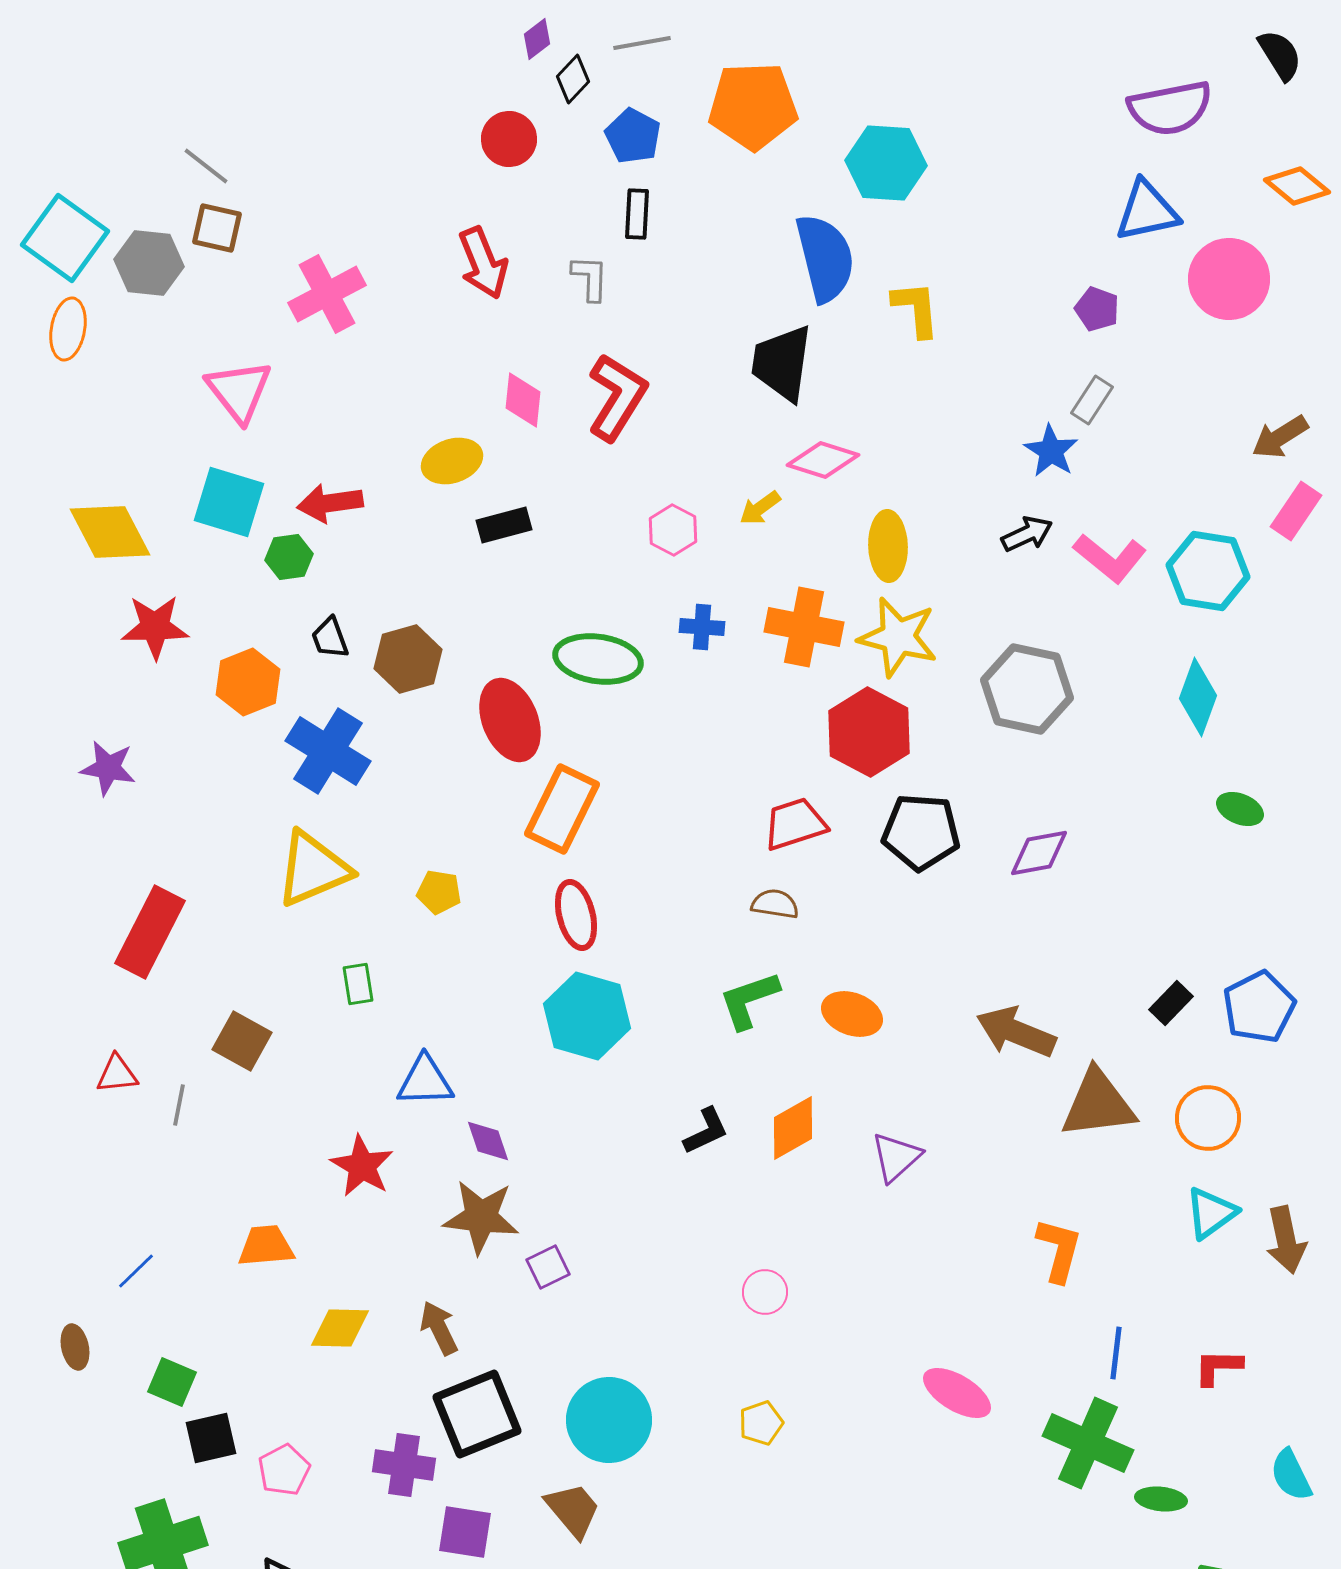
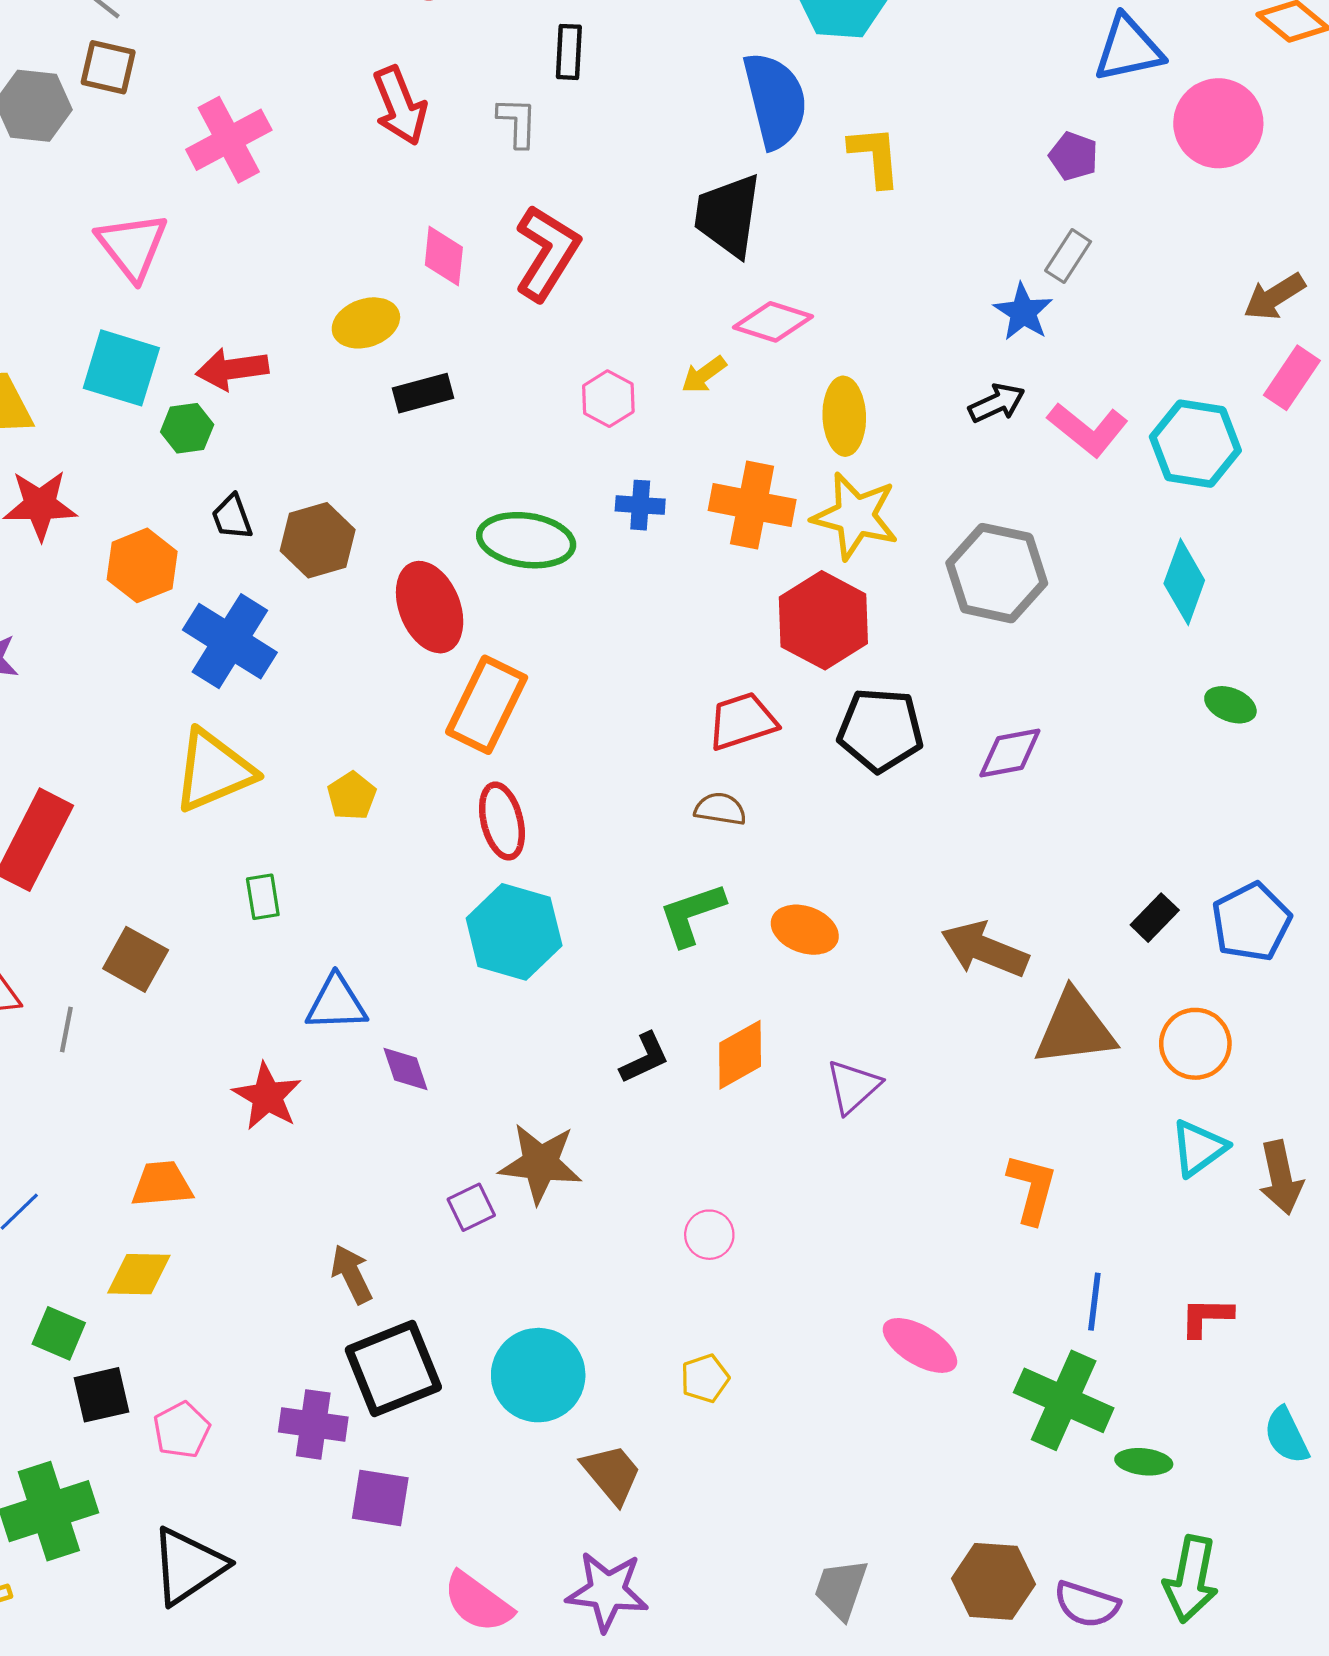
yellow pentagon: (439, 892) -> (352, 796), turned 30
brown star: (481, 1217) -> (540, 1163), moved
yellow diamond: (340, 1328) -> (139, 1274), moved
brown trapezoid: (573, 1510) -> (612, 1474), moved

